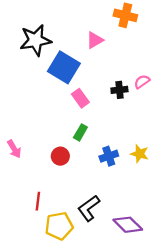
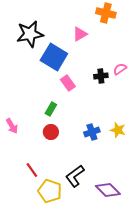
green rectangle: (80, 132) -> (51, 109), moved
red line: (38, 201) -> (32, 170), turned -42
yellow pentagon: (59, 226) -> (50, 191), turned 30

